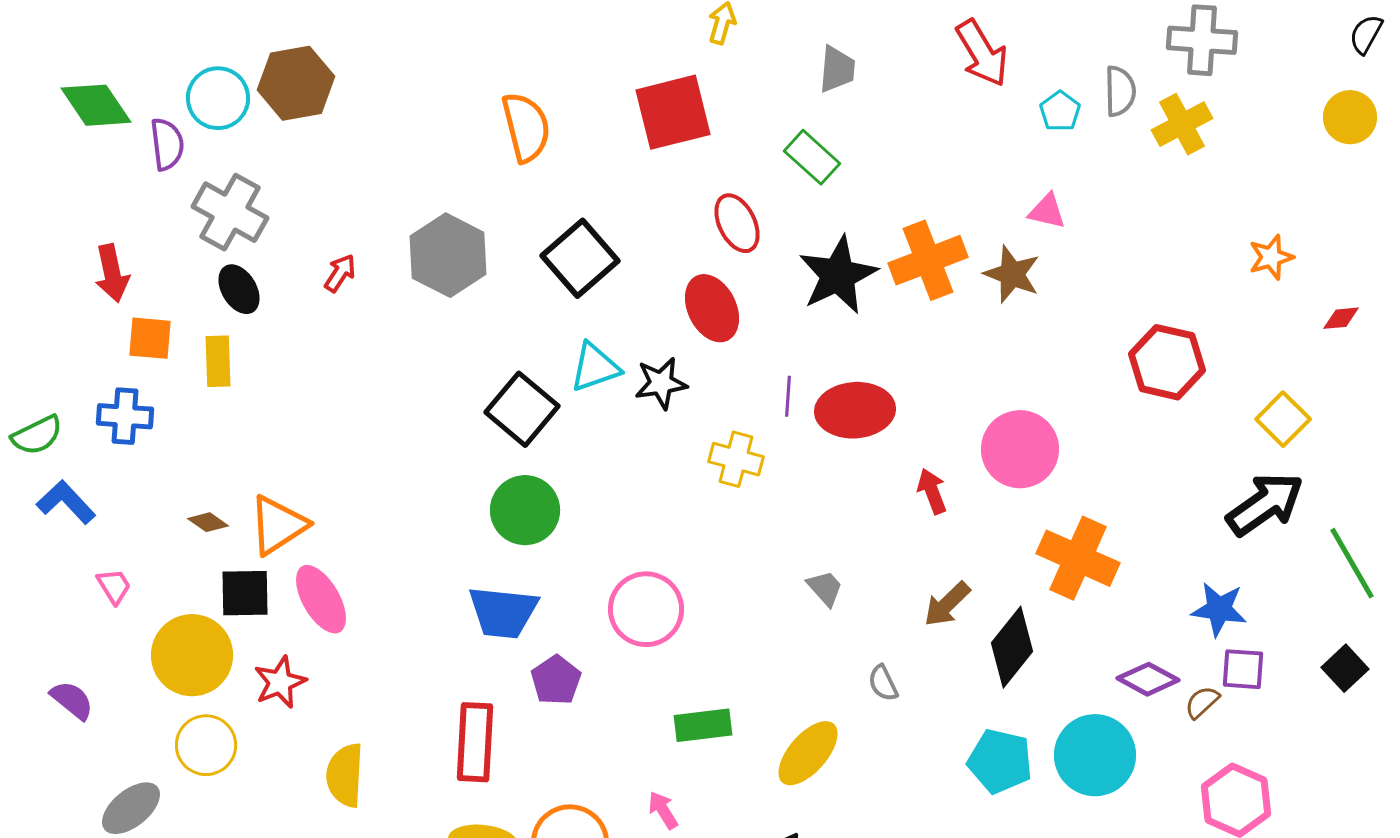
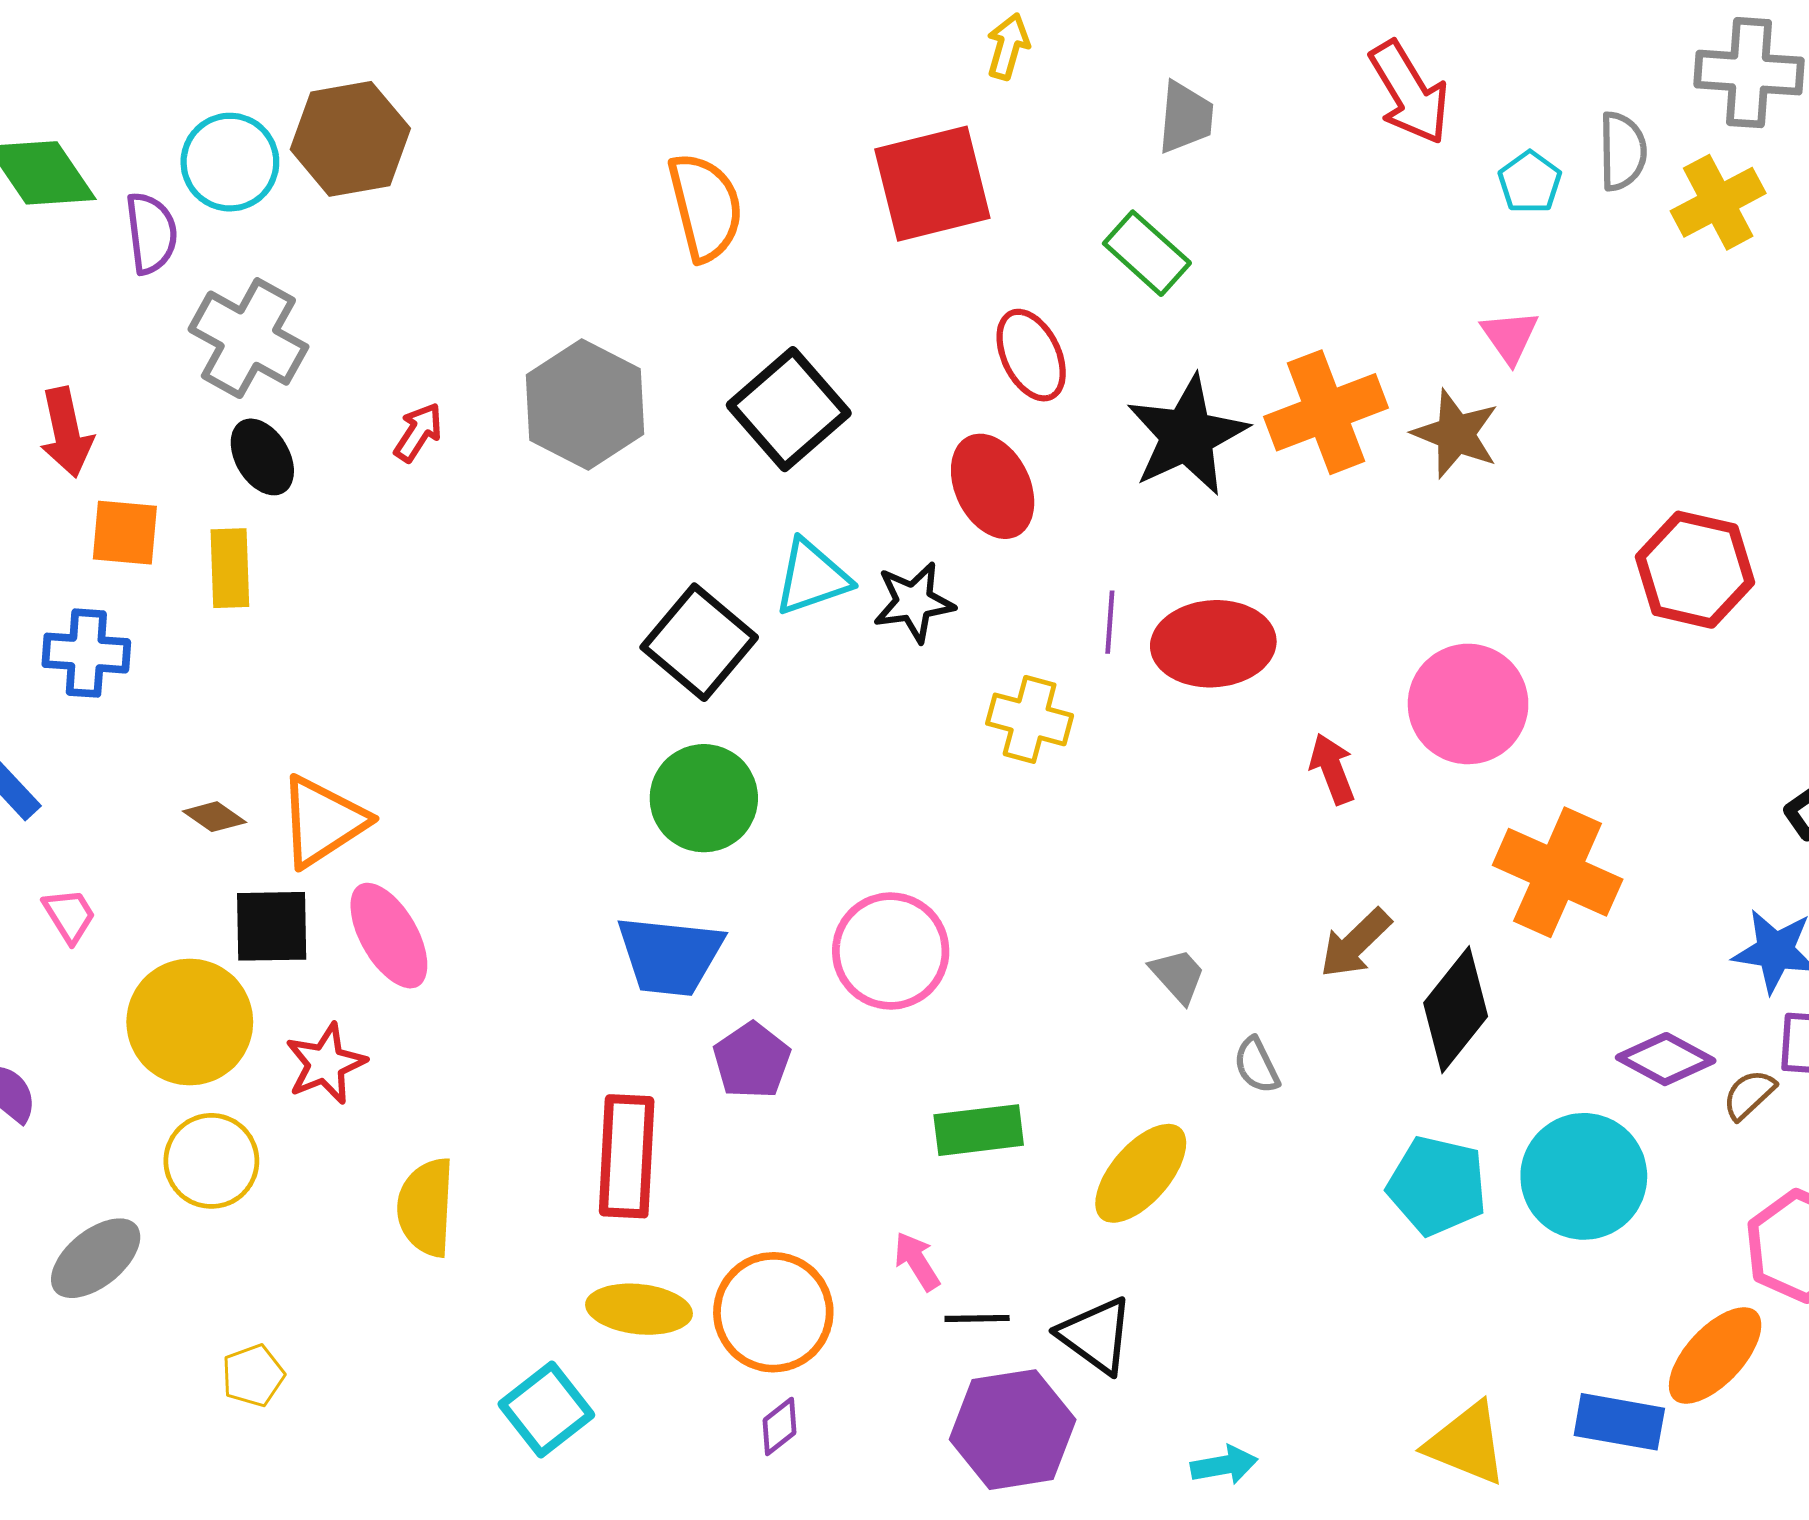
pink triangle: (1047, 211) -> (1510, 337), turned 42
gray trapezoid: (825, 588) -> (1178, 976), moved

